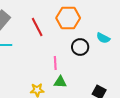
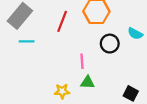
red line: (37, 27) -> (62, 21), turned 48

